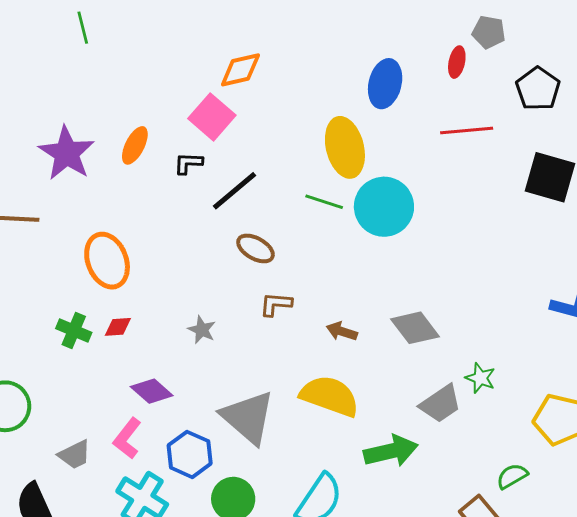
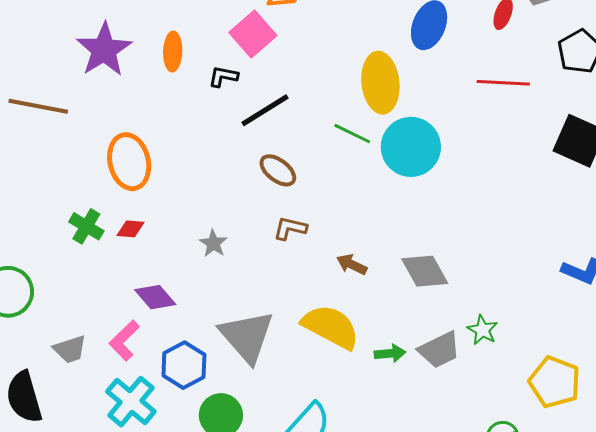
orange ellipse: (135, 145) -> (173, 52), turned -33
green arrow: (391, 451) -> (390, 353), moved, size x0.6

